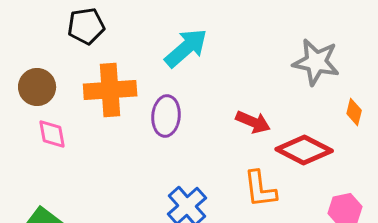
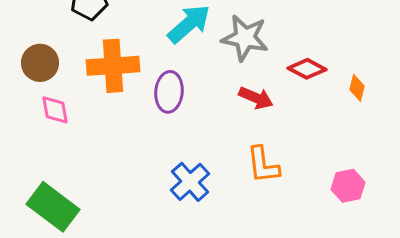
gray star: (316, 62) -> (245, 38), moved
red diamond: (304, 150) -> (307, 69), moved, size x0.7

